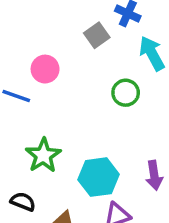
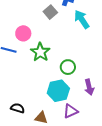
green circle: (126, 93) -> (68, 67), moved
green star: (43, 155) -> (40, 52), moved

